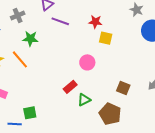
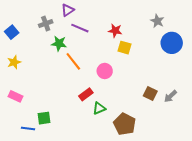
gray cross: (18, 15) -> (46, 24), moved
green star: (30, 39) -> (59, 43), moved
orange line: (20, 59) -> (73, 61), moved
brown square: (123, 88) -> (150, 93), moved

